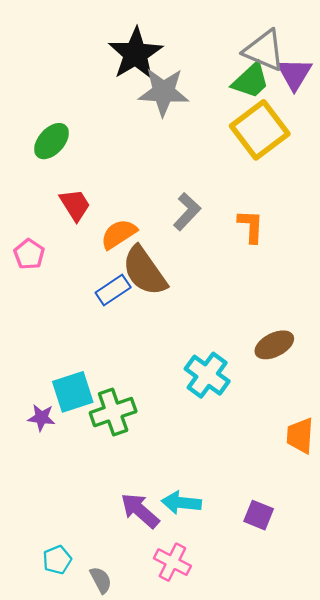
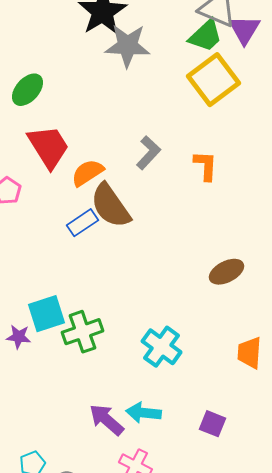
red trapezoid: (75, 205) -> (48, 147), size x1.5
cyan cross: (207, 375) -> (162, 347), moved

